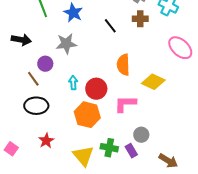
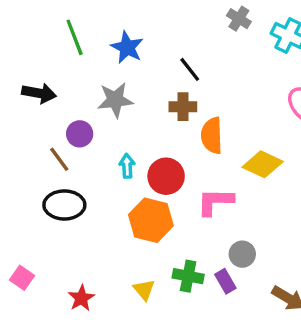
brown cross: (140, 19) -> (183, 107), moved
red star: (46, 141) -> (81, 298), moved
yellow triangle: (83, 156) -> (144, 290), size x0.6

